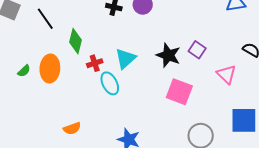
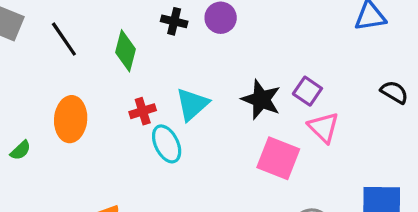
green diamond: (76, 41) -> (126, 51), moved
green semicircle: (24, 71) -> (21, 150), moved
pink triangle: (226, 74) -> (324, 127), moved

